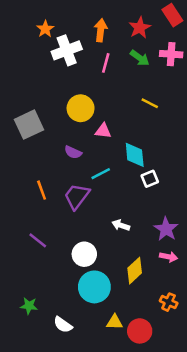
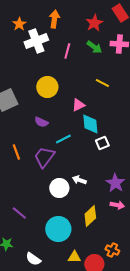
orange arrow: (101, 30) -> (54, 19), moved
pink triangle: (103, 131) -> (78, 105), moved, turned -32
purple line: (38, 240) -> (19, 213), moved
white circle: (84, 254) -> (59, 188), moved
orange cross: (169, 302) -> (112, 250), moved

